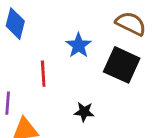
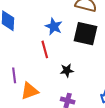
red line: (43, 74) -> (45, 49), moved

